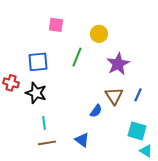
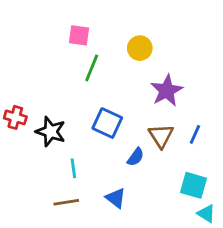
green line: (77, 57) -> (92, 68), moved
blue square: (38, 62) -> (107, 123), moved, turned 30
cyan line: (44, 123) -> (73, 168), moved

